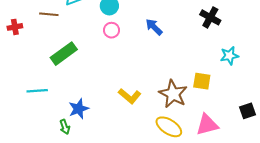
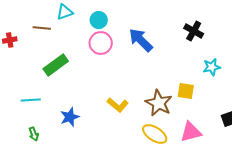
blue arrow: (154, 27) -> (141, 40), size x1.5
pink circle: (112, 30) -> (101, 43), size x1.5
green arrow: (65, 127) -> (34, 134), moved

